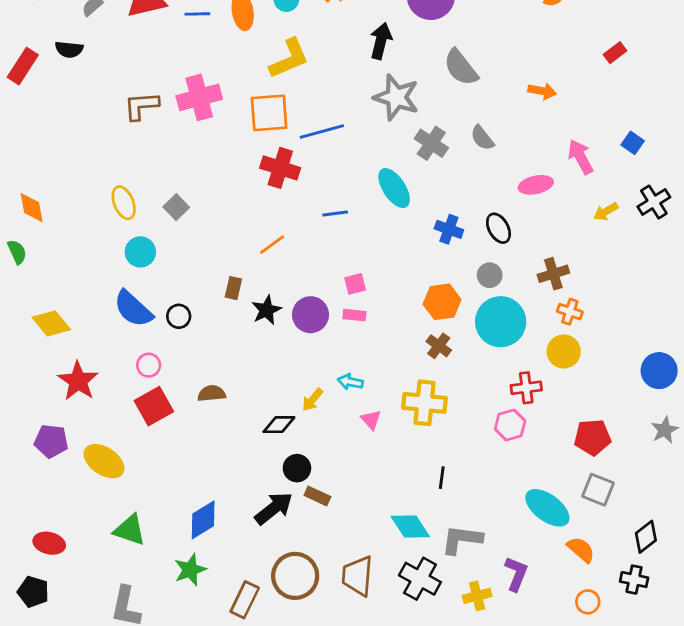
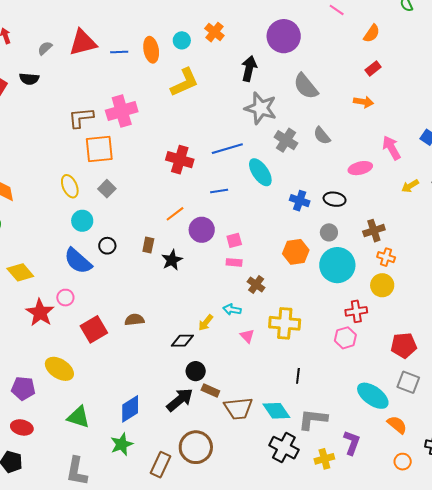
red rectangle: (615, 53) -> (373, 68), moved
orange square: (269, 113) -> (99, 149), moved
blue line: (322, 132) -> (227, 149), moved
black ellipse: (498, 228) -> (335, 199), turned -50
purple circle: (310, 315) -> (202, 230), moved
black circle: (179, 316) -> (107, 246), moved
brown cross: (439, 346) -> (256, 285), moved
pink circle: (149, 365) -> (65, 298), moved
purple pentagon: (51, 441) -> (23, 388), moved
brown trapezoid: (358, 576) -> (238, 408), moved, turned -100

